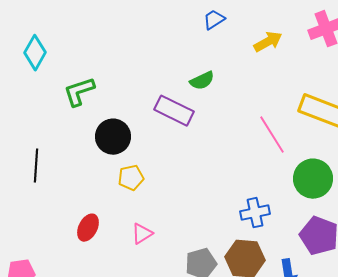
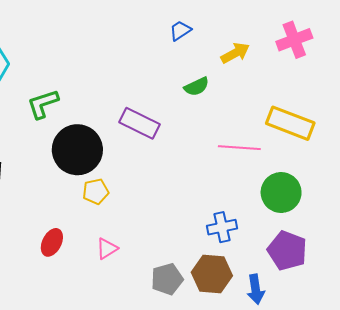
green semicircle: (202, 81) -> (197, 87), moved
pink line: (272, 135) -> (239, 148), turned -54
black circle: (113, 137) -> (77, 150), size x1.4

